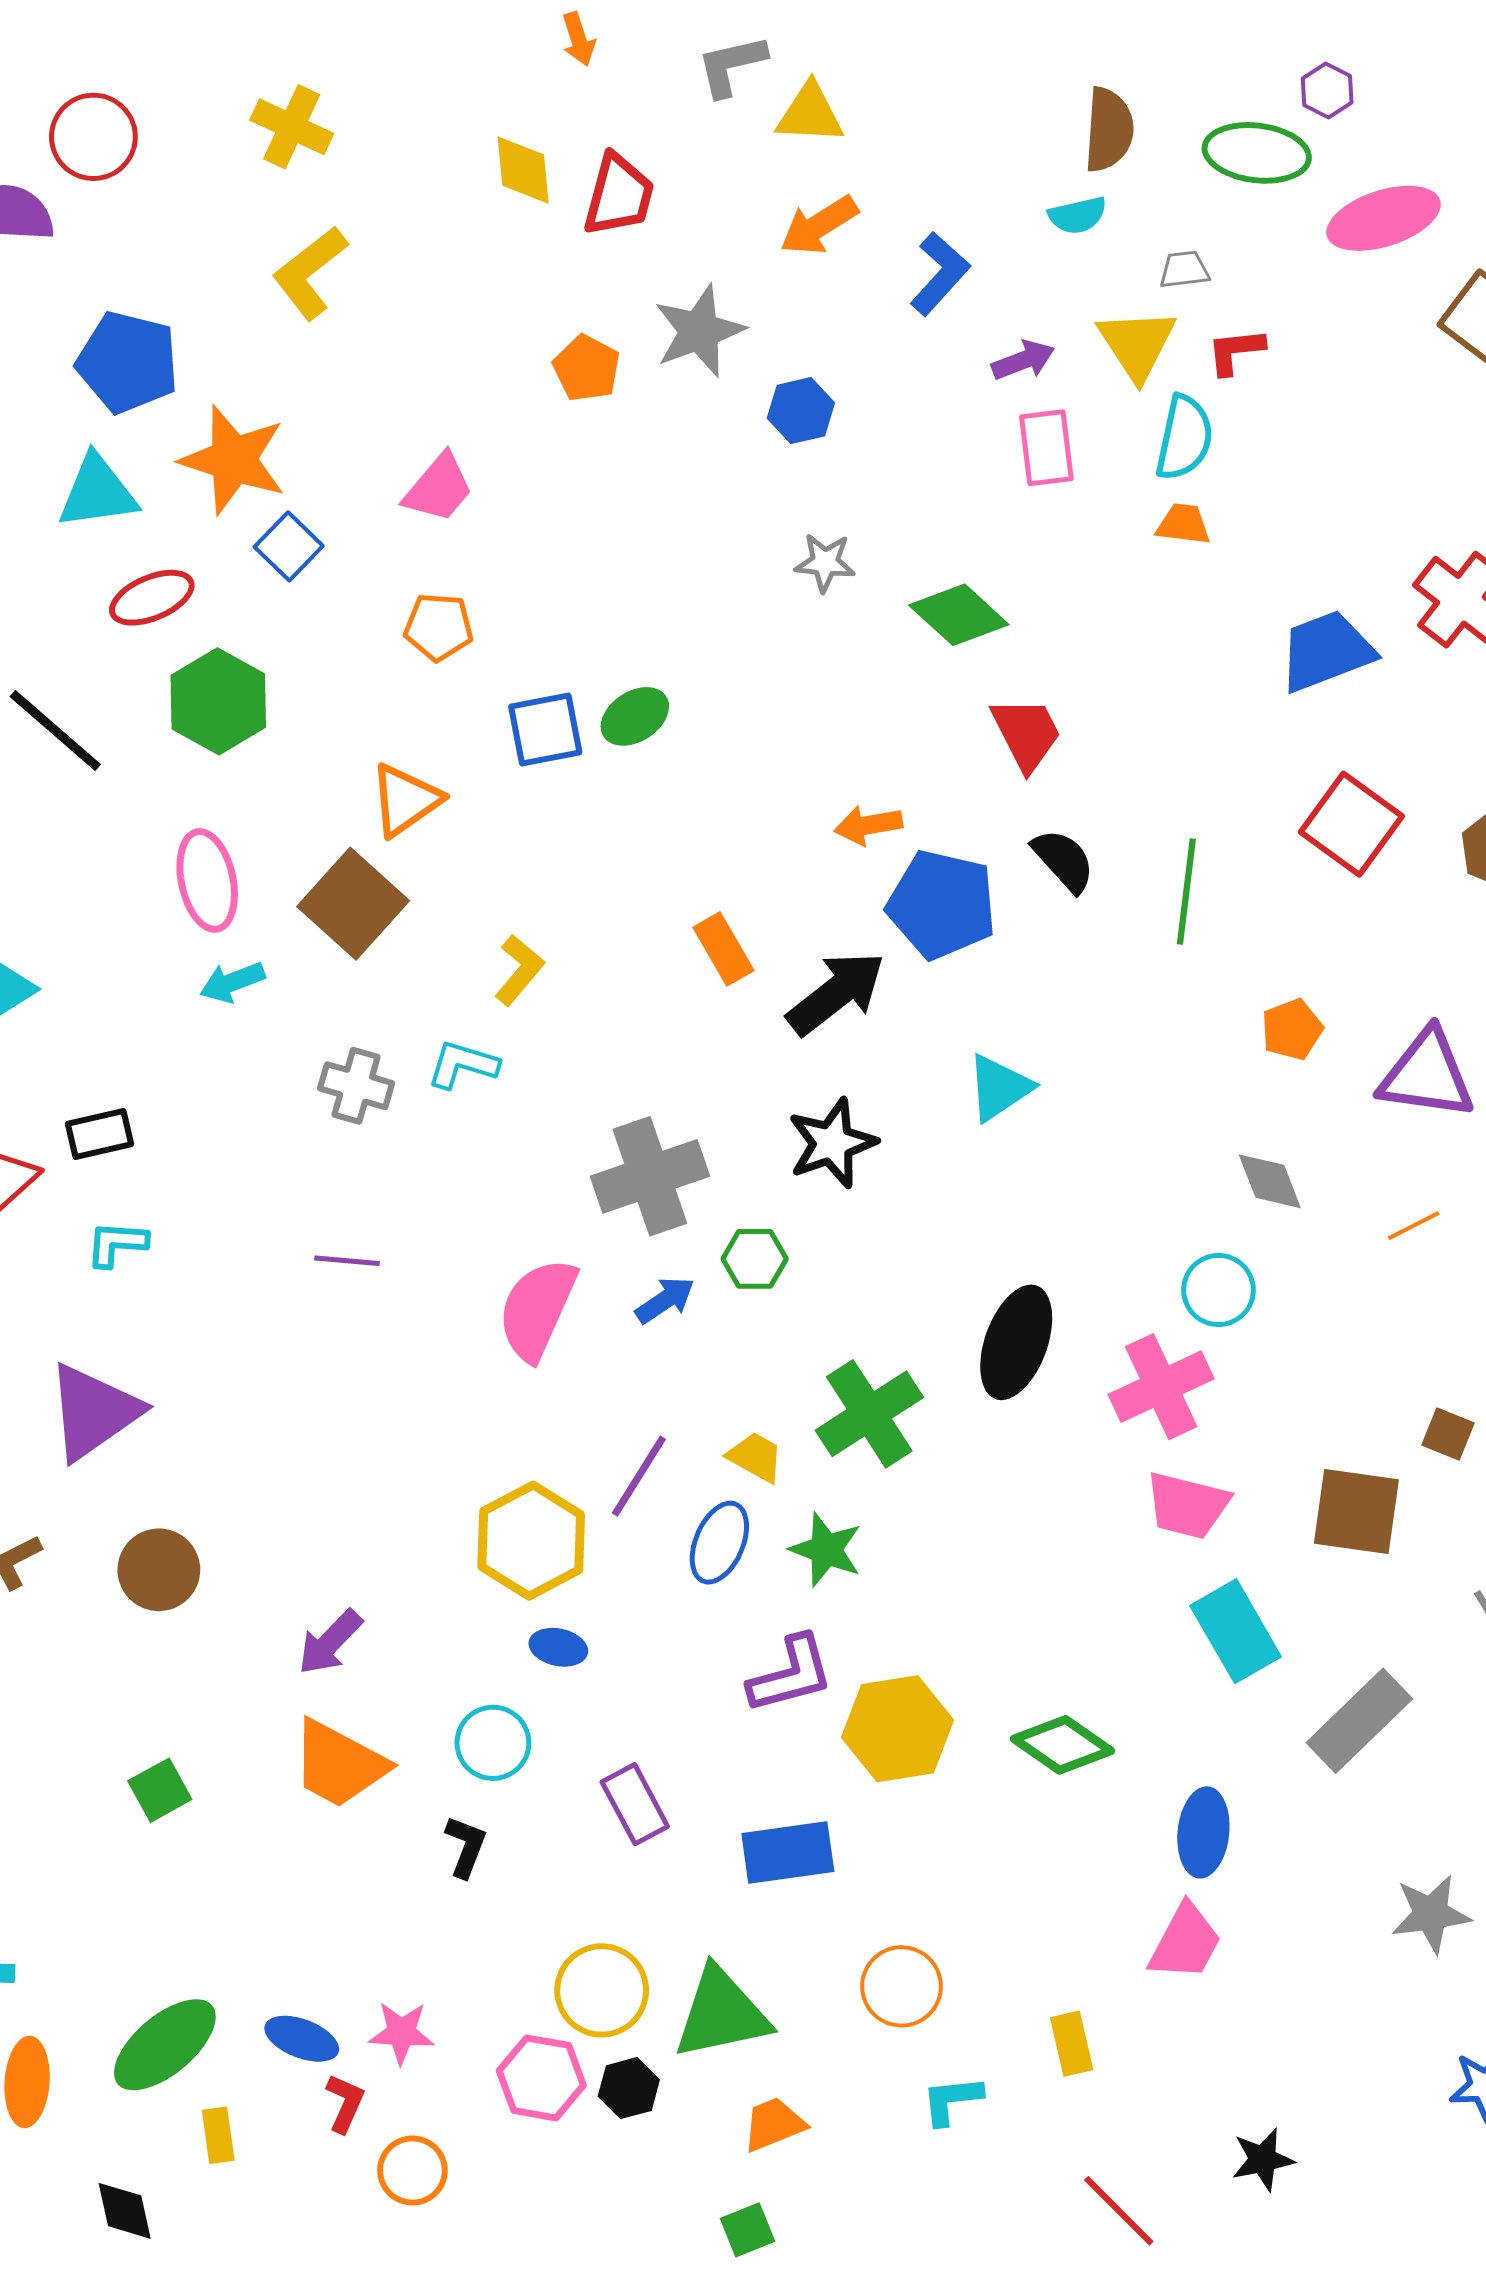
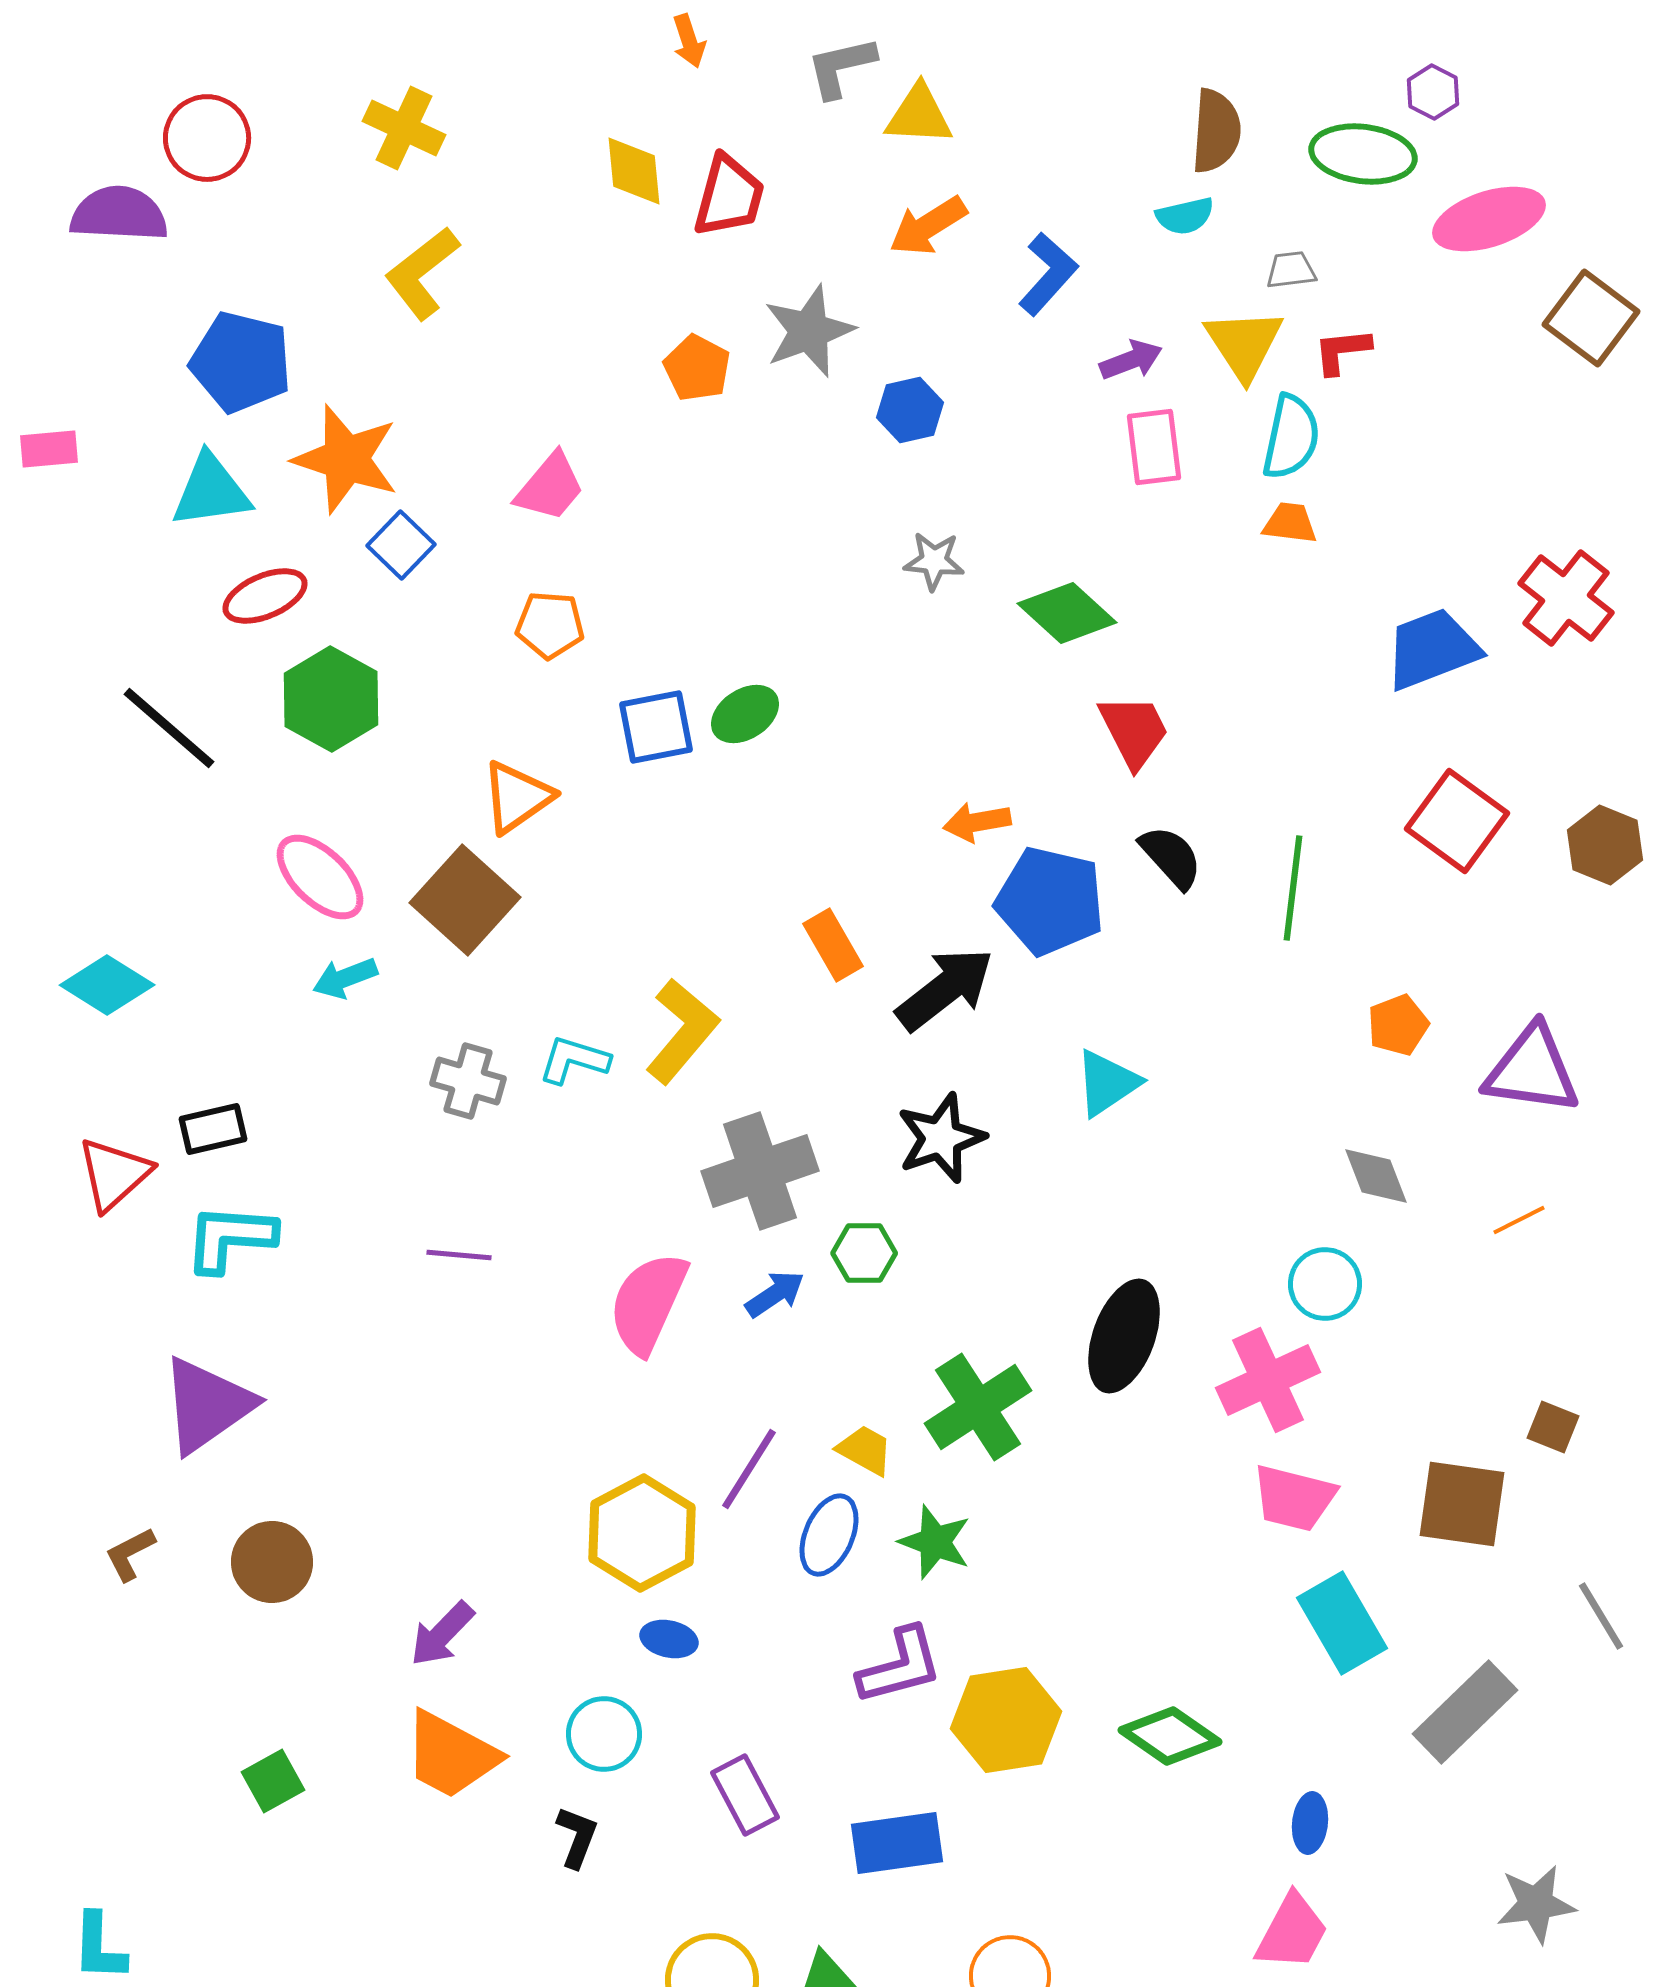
pink ellipse: (207, 880) -> (320, 877), turned -34
yellow L-shape: (519, 970) -> (682, 1031), moved, size x1.5
cyan L-shape: (117, 1244) -> (230, 1238), size x1.5
blue ellipse: (1203, 1832) -> (1310, 1823), size x0.7

